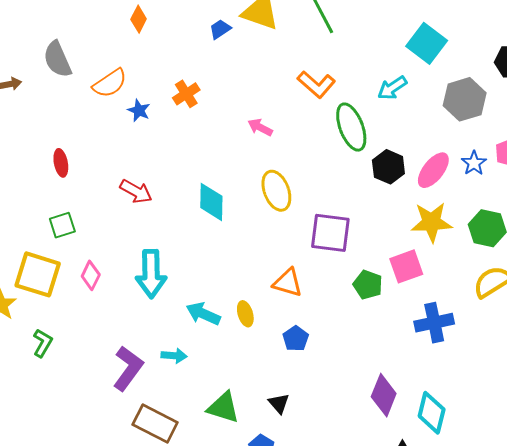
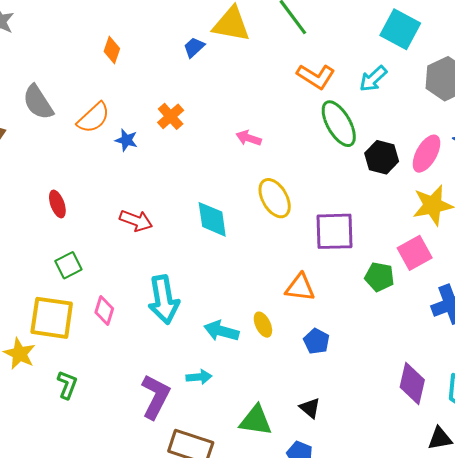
orange L-shape: (316, 84) -> (316, 76), moved

